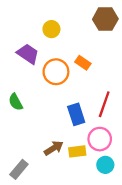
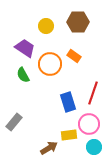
brown hexagon: (105, 19) -> (78, 22), moved
green semicircle: (16, 102) -> (23, 75), moved
brown arrow: (54, 148) -> (49, 148), moved
gray rectangle: (19, 169) -> (14, 122), moved

